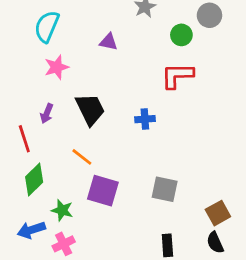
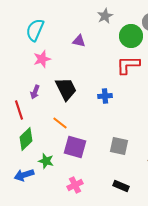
green circle: (181, 35) -> (131, 36), size x1.5
pink cross: (64, 244) -> (75, 185), moved
black rectangle: (167, 245) -> (121, 186), turned -63

